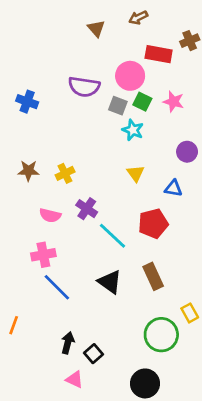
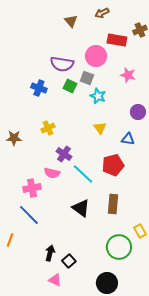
blue cross: (27, 102) -> (39, 88), moved
green square: (142, 102) -> (70, 86), moved
brown star: (28, 171) -> (14, 138), moved
pink semicircle: (50, 215) -> (52, 173), moved
brown rectangle: (153, 276) -> (113, 204), turned 30
blue line: (57, 287) -> (29, 215), moved

